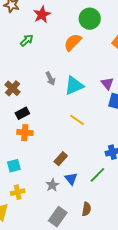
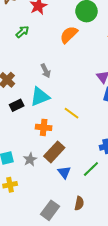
cyan triangle: (74, 86) -> (40, 97), moved
orange cross: (25, 133) -> (44, 127), moved
brown rectangle: (61, 159) -> (54, 152), size x1.5
gray star: (52, 185) -> (30, 159), moved

